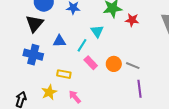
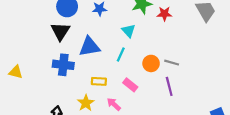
blue triangle: (59, 41) -> (89, 47), size x1.5
cyan line: (82, 45) -> (121, 55), moved
pink rectangle: (91, 63) -> (130, 85), moved
purple line: (140, 89) -> (169, 86), moved

